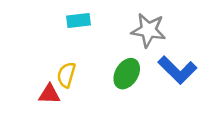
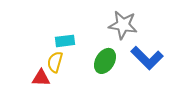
cyan rectangle: (78, 21) -> (65, 41), moved

